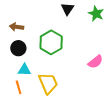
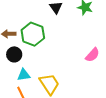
green hexagon: (51, 42) -> (33, 34), moved

